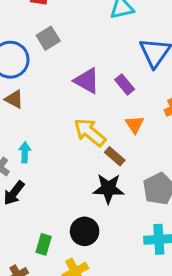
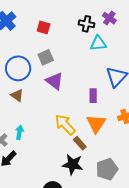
purple triangle: (87, 81) -> (55, 81), moved
purple rectangle: (125, 85) -> (93, 96), turned 32
orange triangle: (135, 125) -> (96, 124), size x1.5

